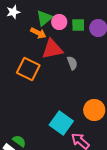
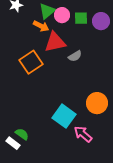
gray semicircle: (72, 63) -> (75, 56), turned 80
orange square: (28, 69) -> (31, 62), turned 30

